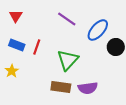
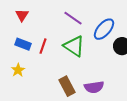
green triangle: (68, 60) -> (74, 46), moved, turned -40
brown rectangle: (61, 87) -> (67, 86), turned 54

